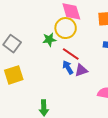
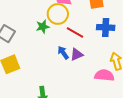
red line: (71, 54) -> (75, 32), moved

